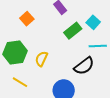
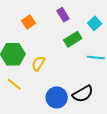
cyan square: (93, 22) -> (95, 23), moved
black semicircle: (84, 66) -> (83, 94), moved

